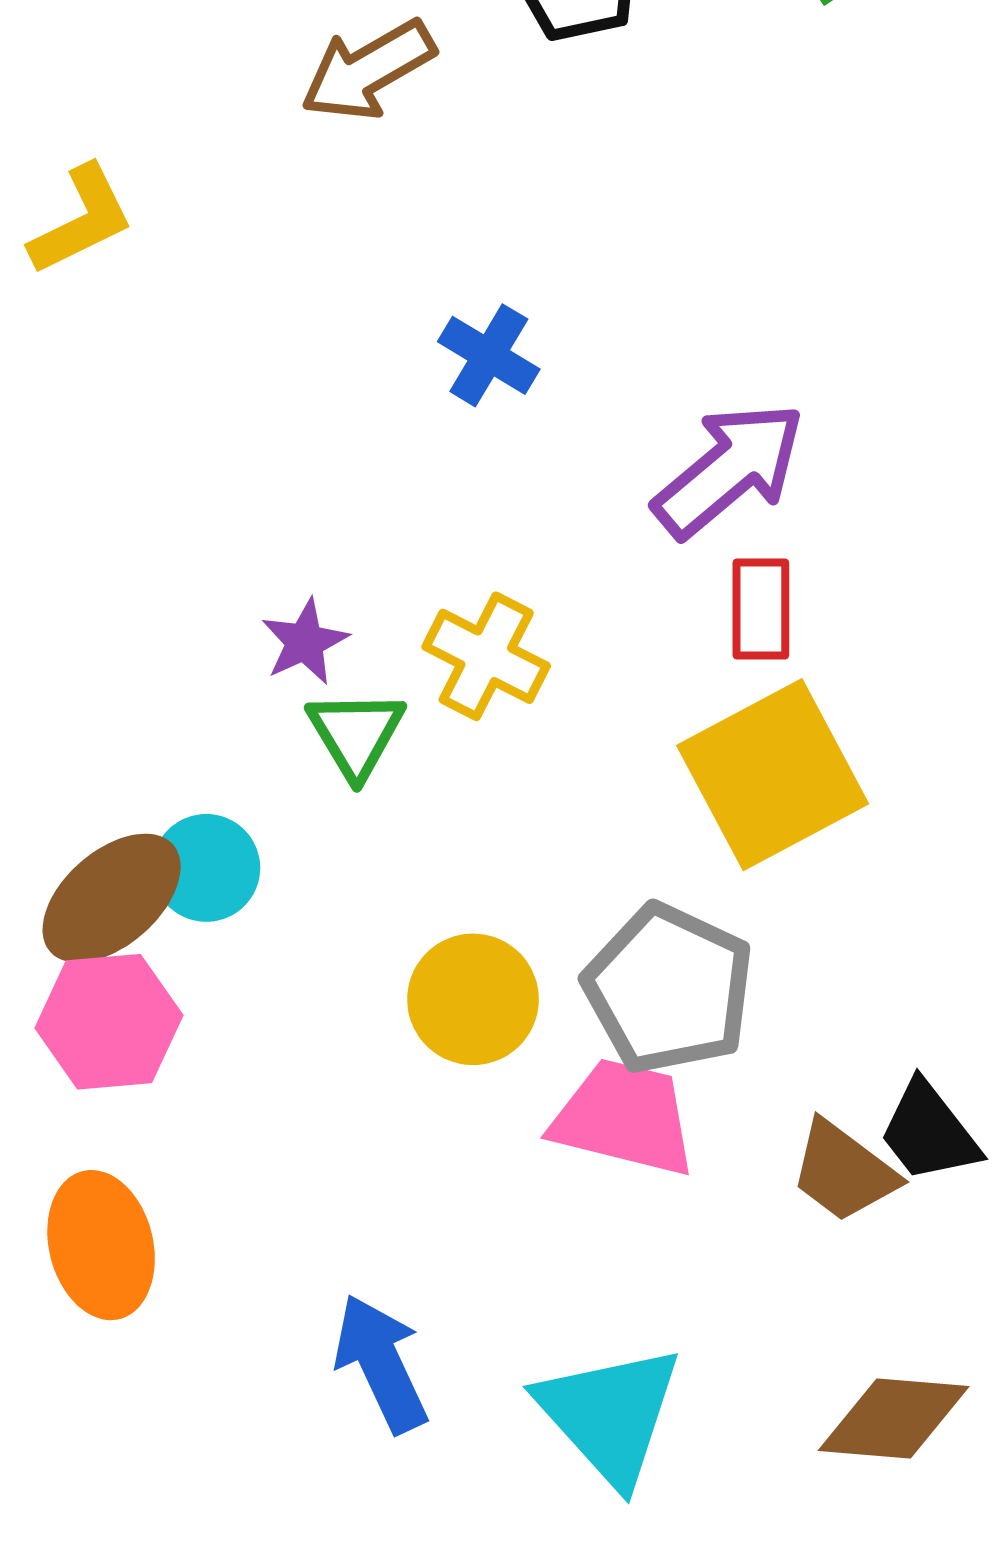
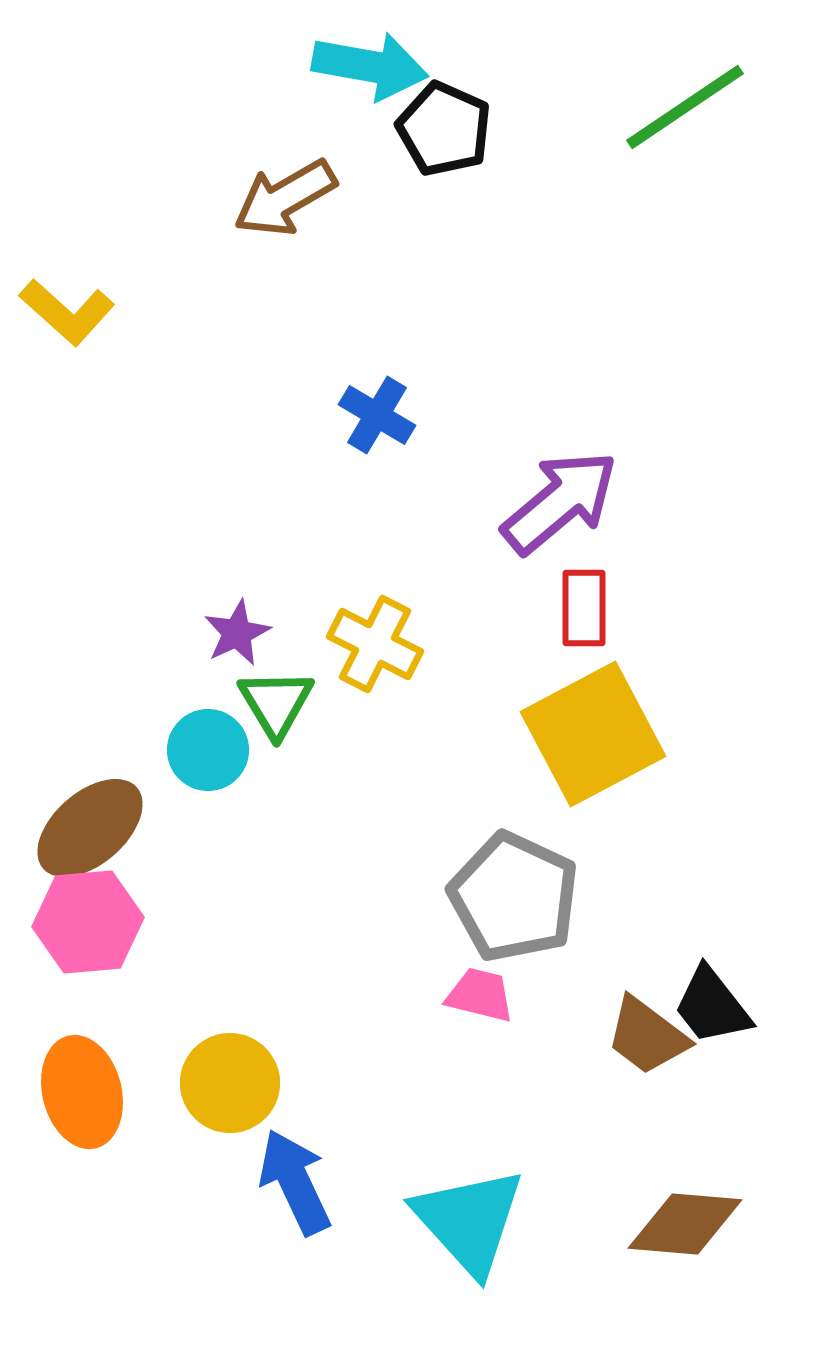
yellow L-shape: (81, 220) -> (67, 312), turned 68
cyan circle: (206, 868) -> (208, 750), moved
yellow circle: (473, 999) -> (230, 1083), moved
pink trapezoid: (624, 1118) -> (480, 995), size x0.6

